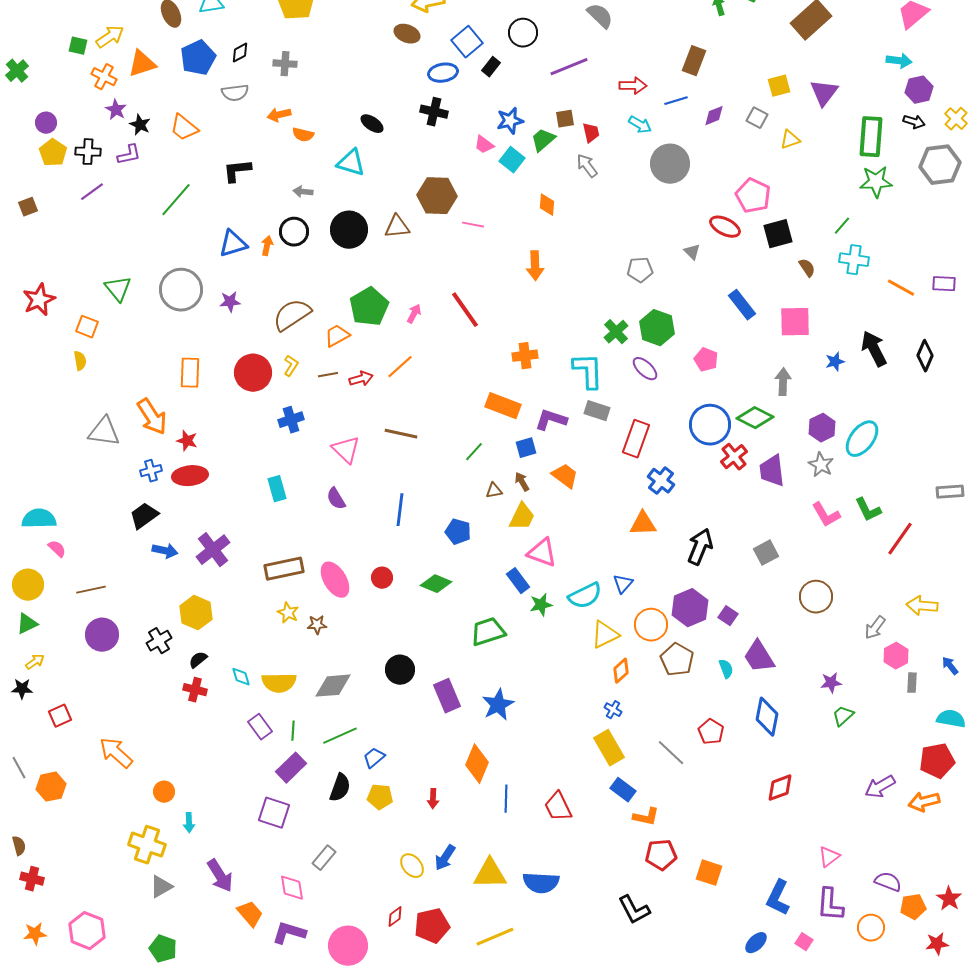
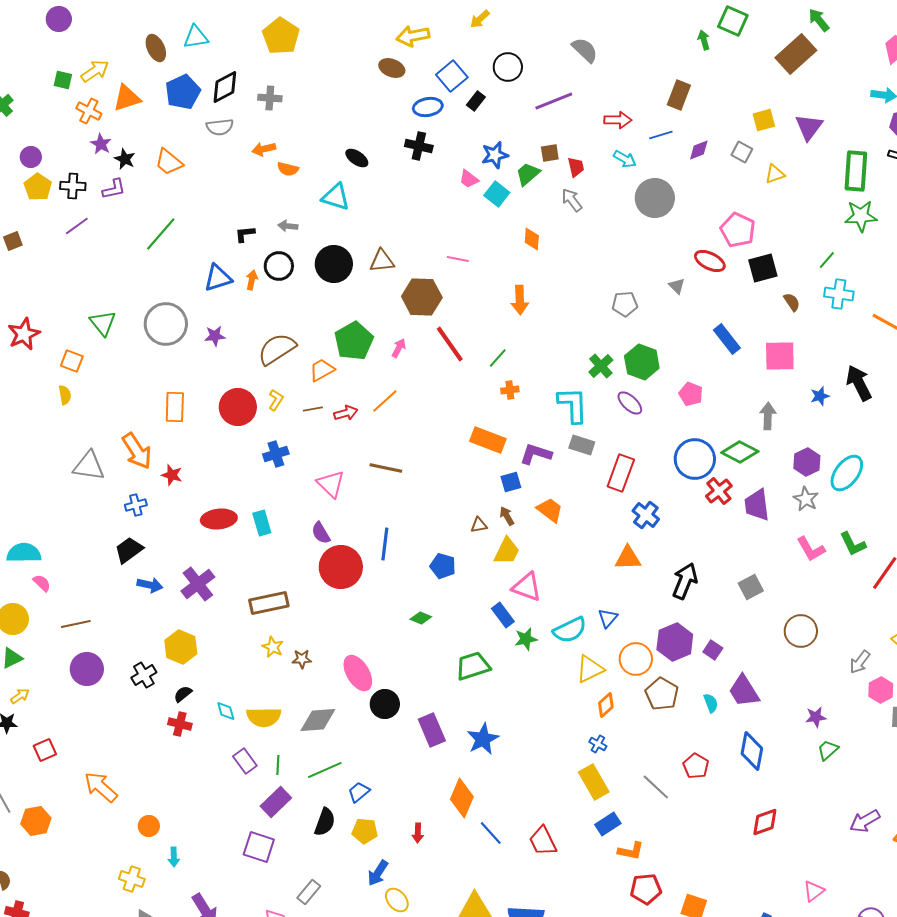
black diamond: (240, 53) -> (225, 87), size x1.6
black L-shape: (237, 171) -> (245, 234), moved, size x0.7
brown hexagon: (437, 196) -> (422, 297), moved
orange cross: (525, 356) -> (510, 390), size x0.7
green line: (474, 452) -> (498, 358), moved
red ellipse: (190, 476) -> (219, 519), moved
red circle: (382, 578) -> (341, 567), moved, size x2.0
pink ellipse: (335, 580) -> (358, 673), moved
green diamond: (436, 584) -> (421, 618), size x0.7
blue rectangle: (623, 790) -> (608, 824), turned -70
blue line: (506, 799) -> (491, 833), turned -44
yellow cross: (147, 845) -> (132, 879), size x0.7
blue arrow: (445, 858) -> (378, 873), moved

